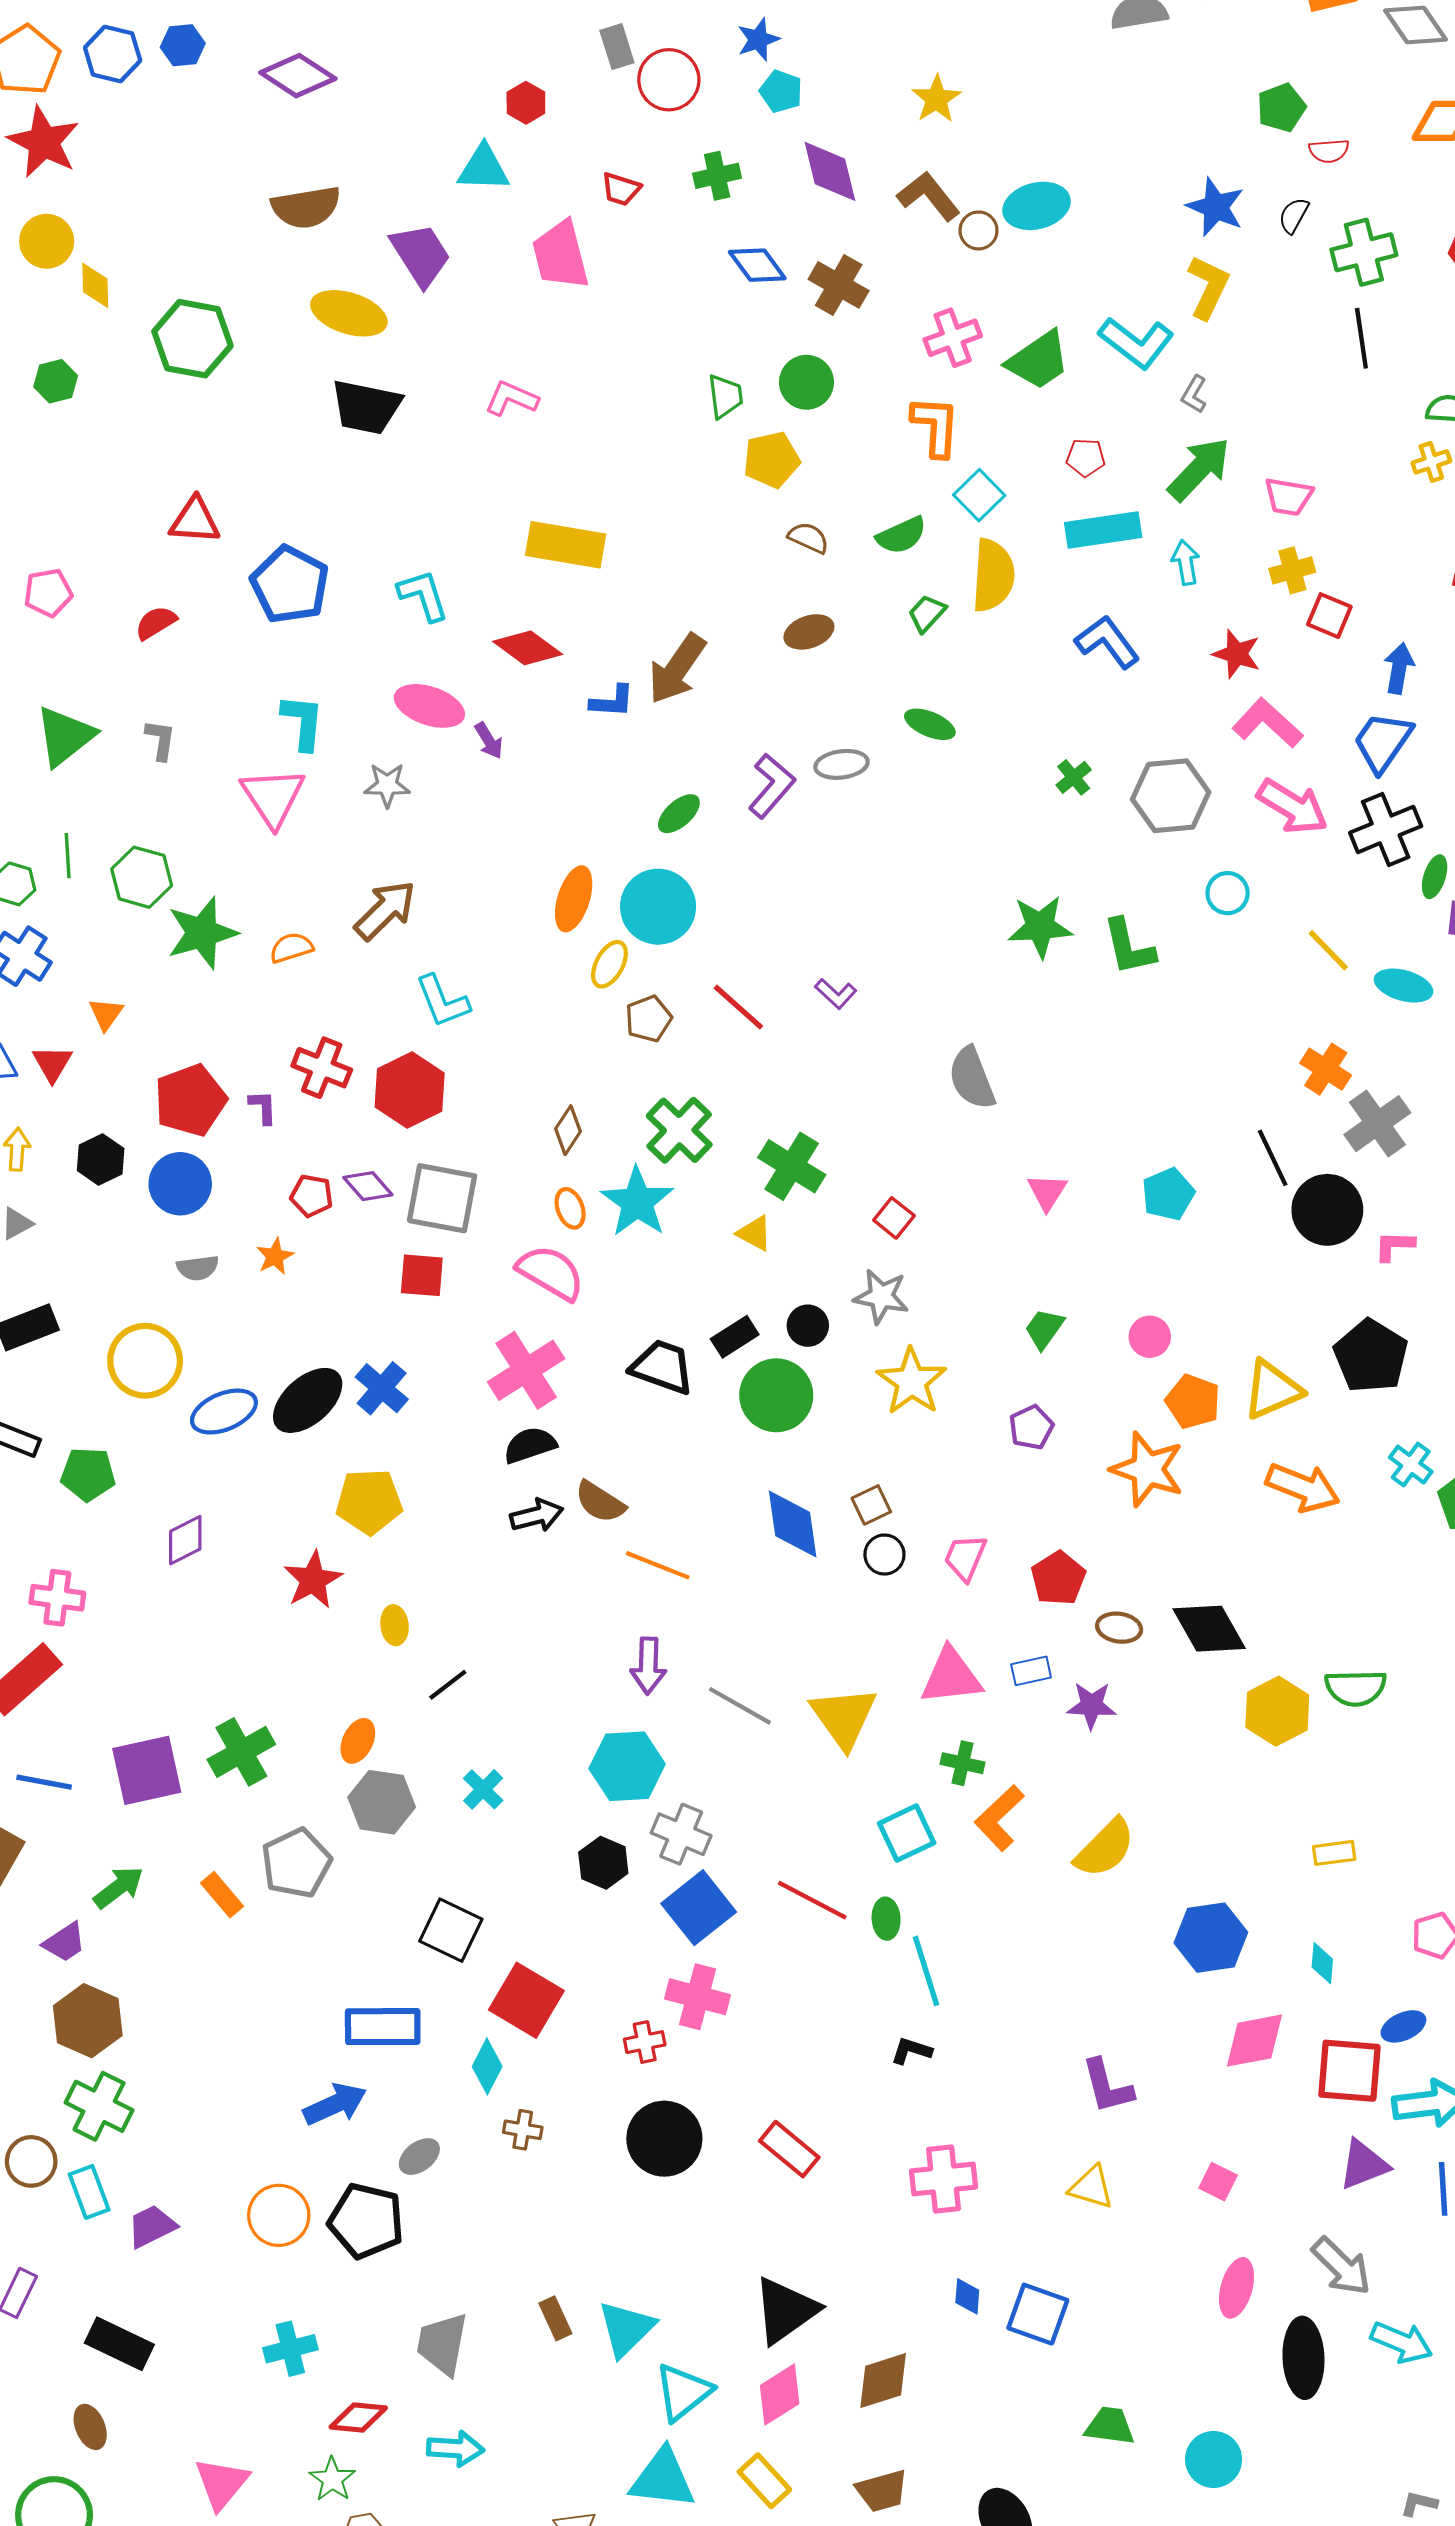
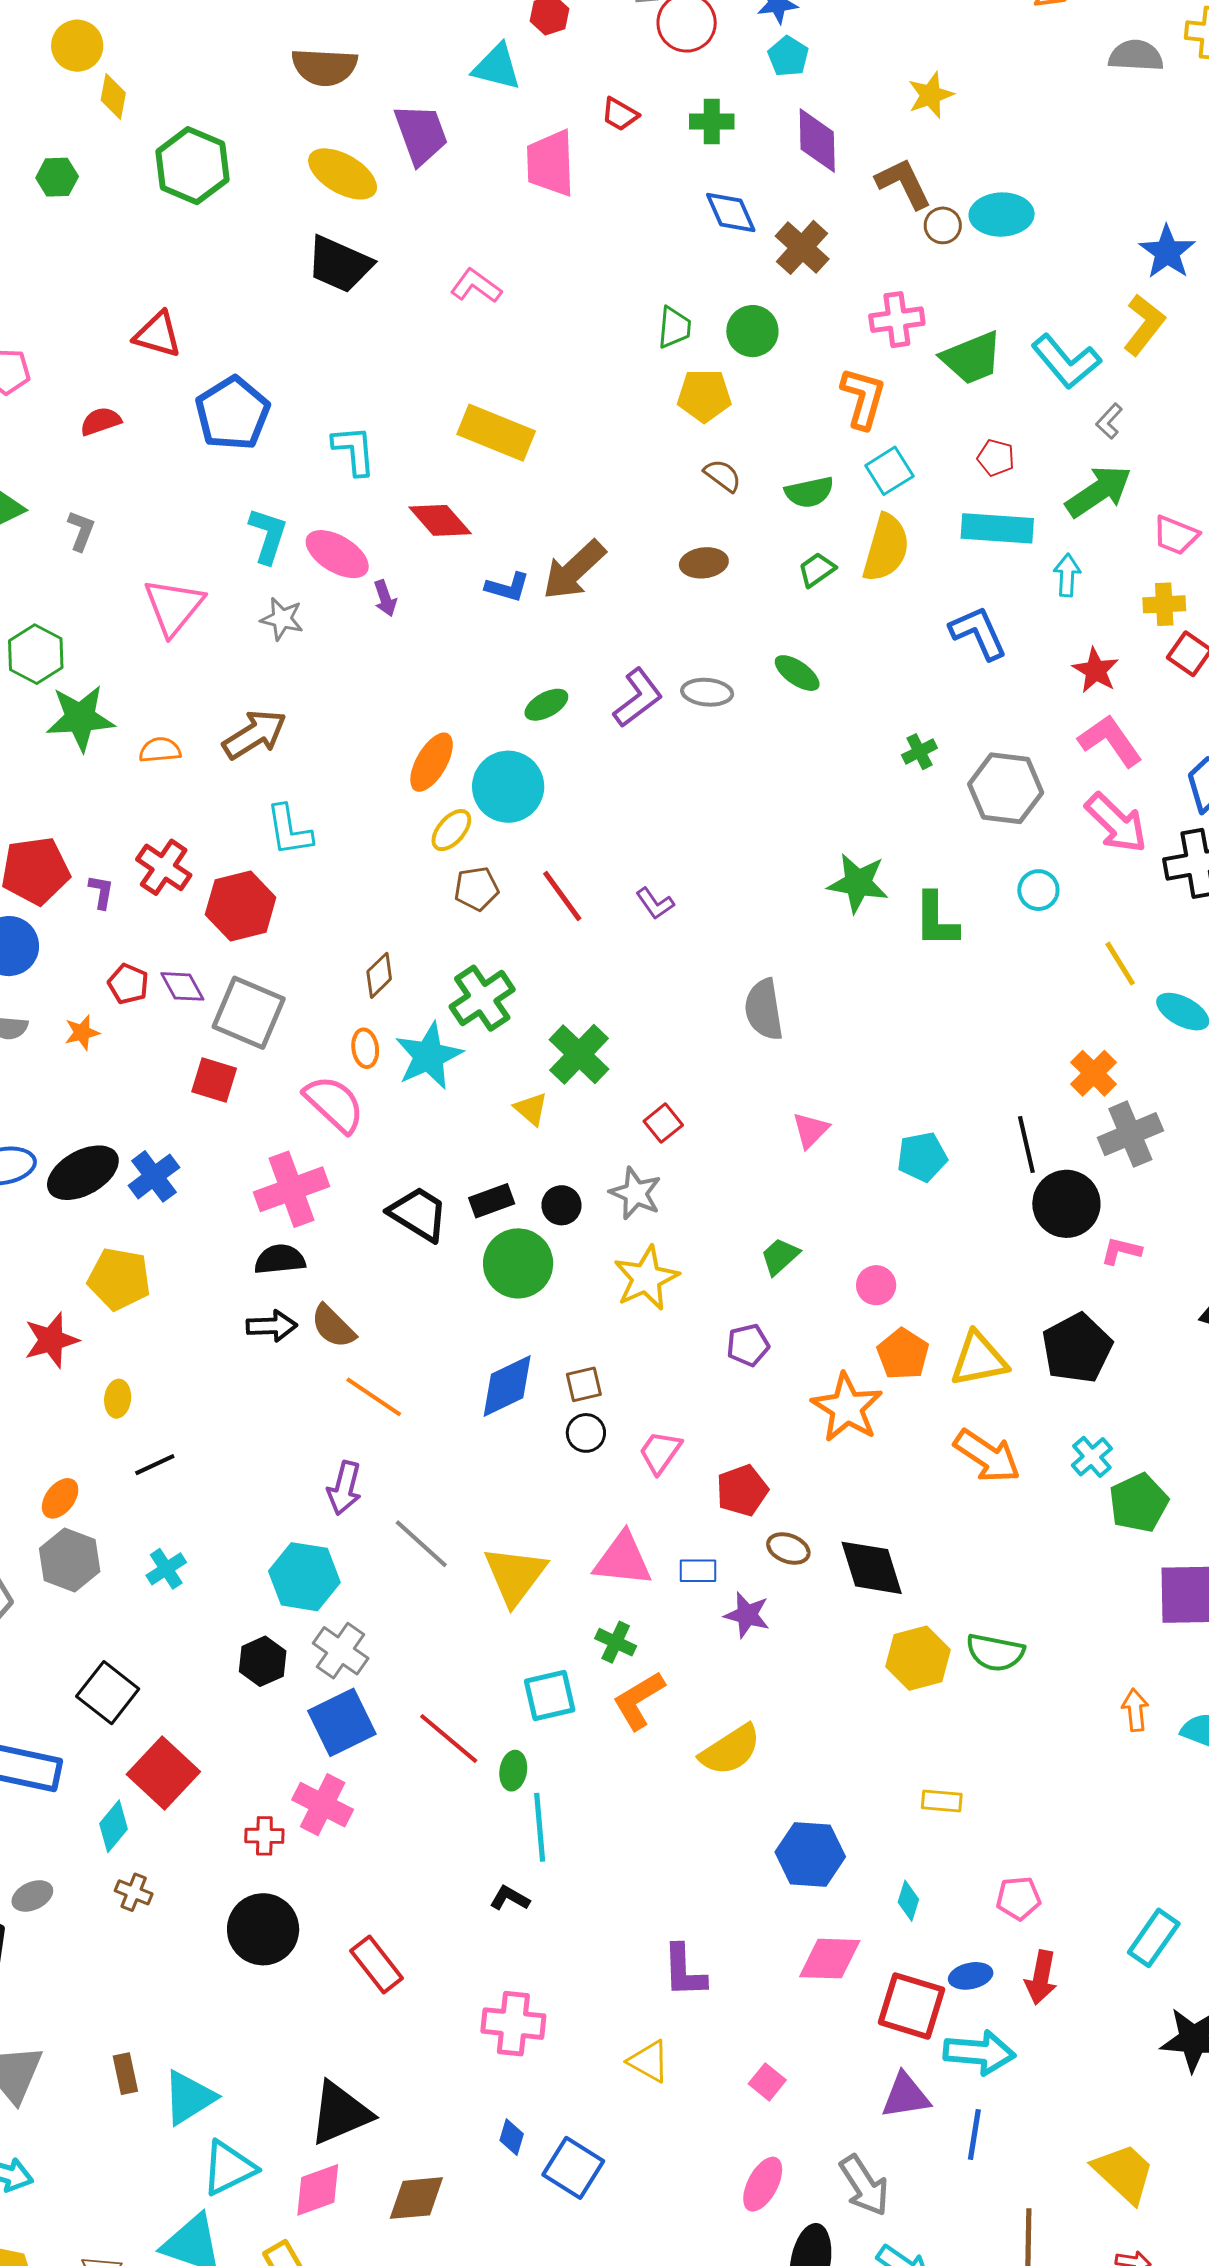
cyan L-shape: (303, 722) -> (268, 536), moved
blue diamond: (793, 1524) -> (507, 1386), turned 60

